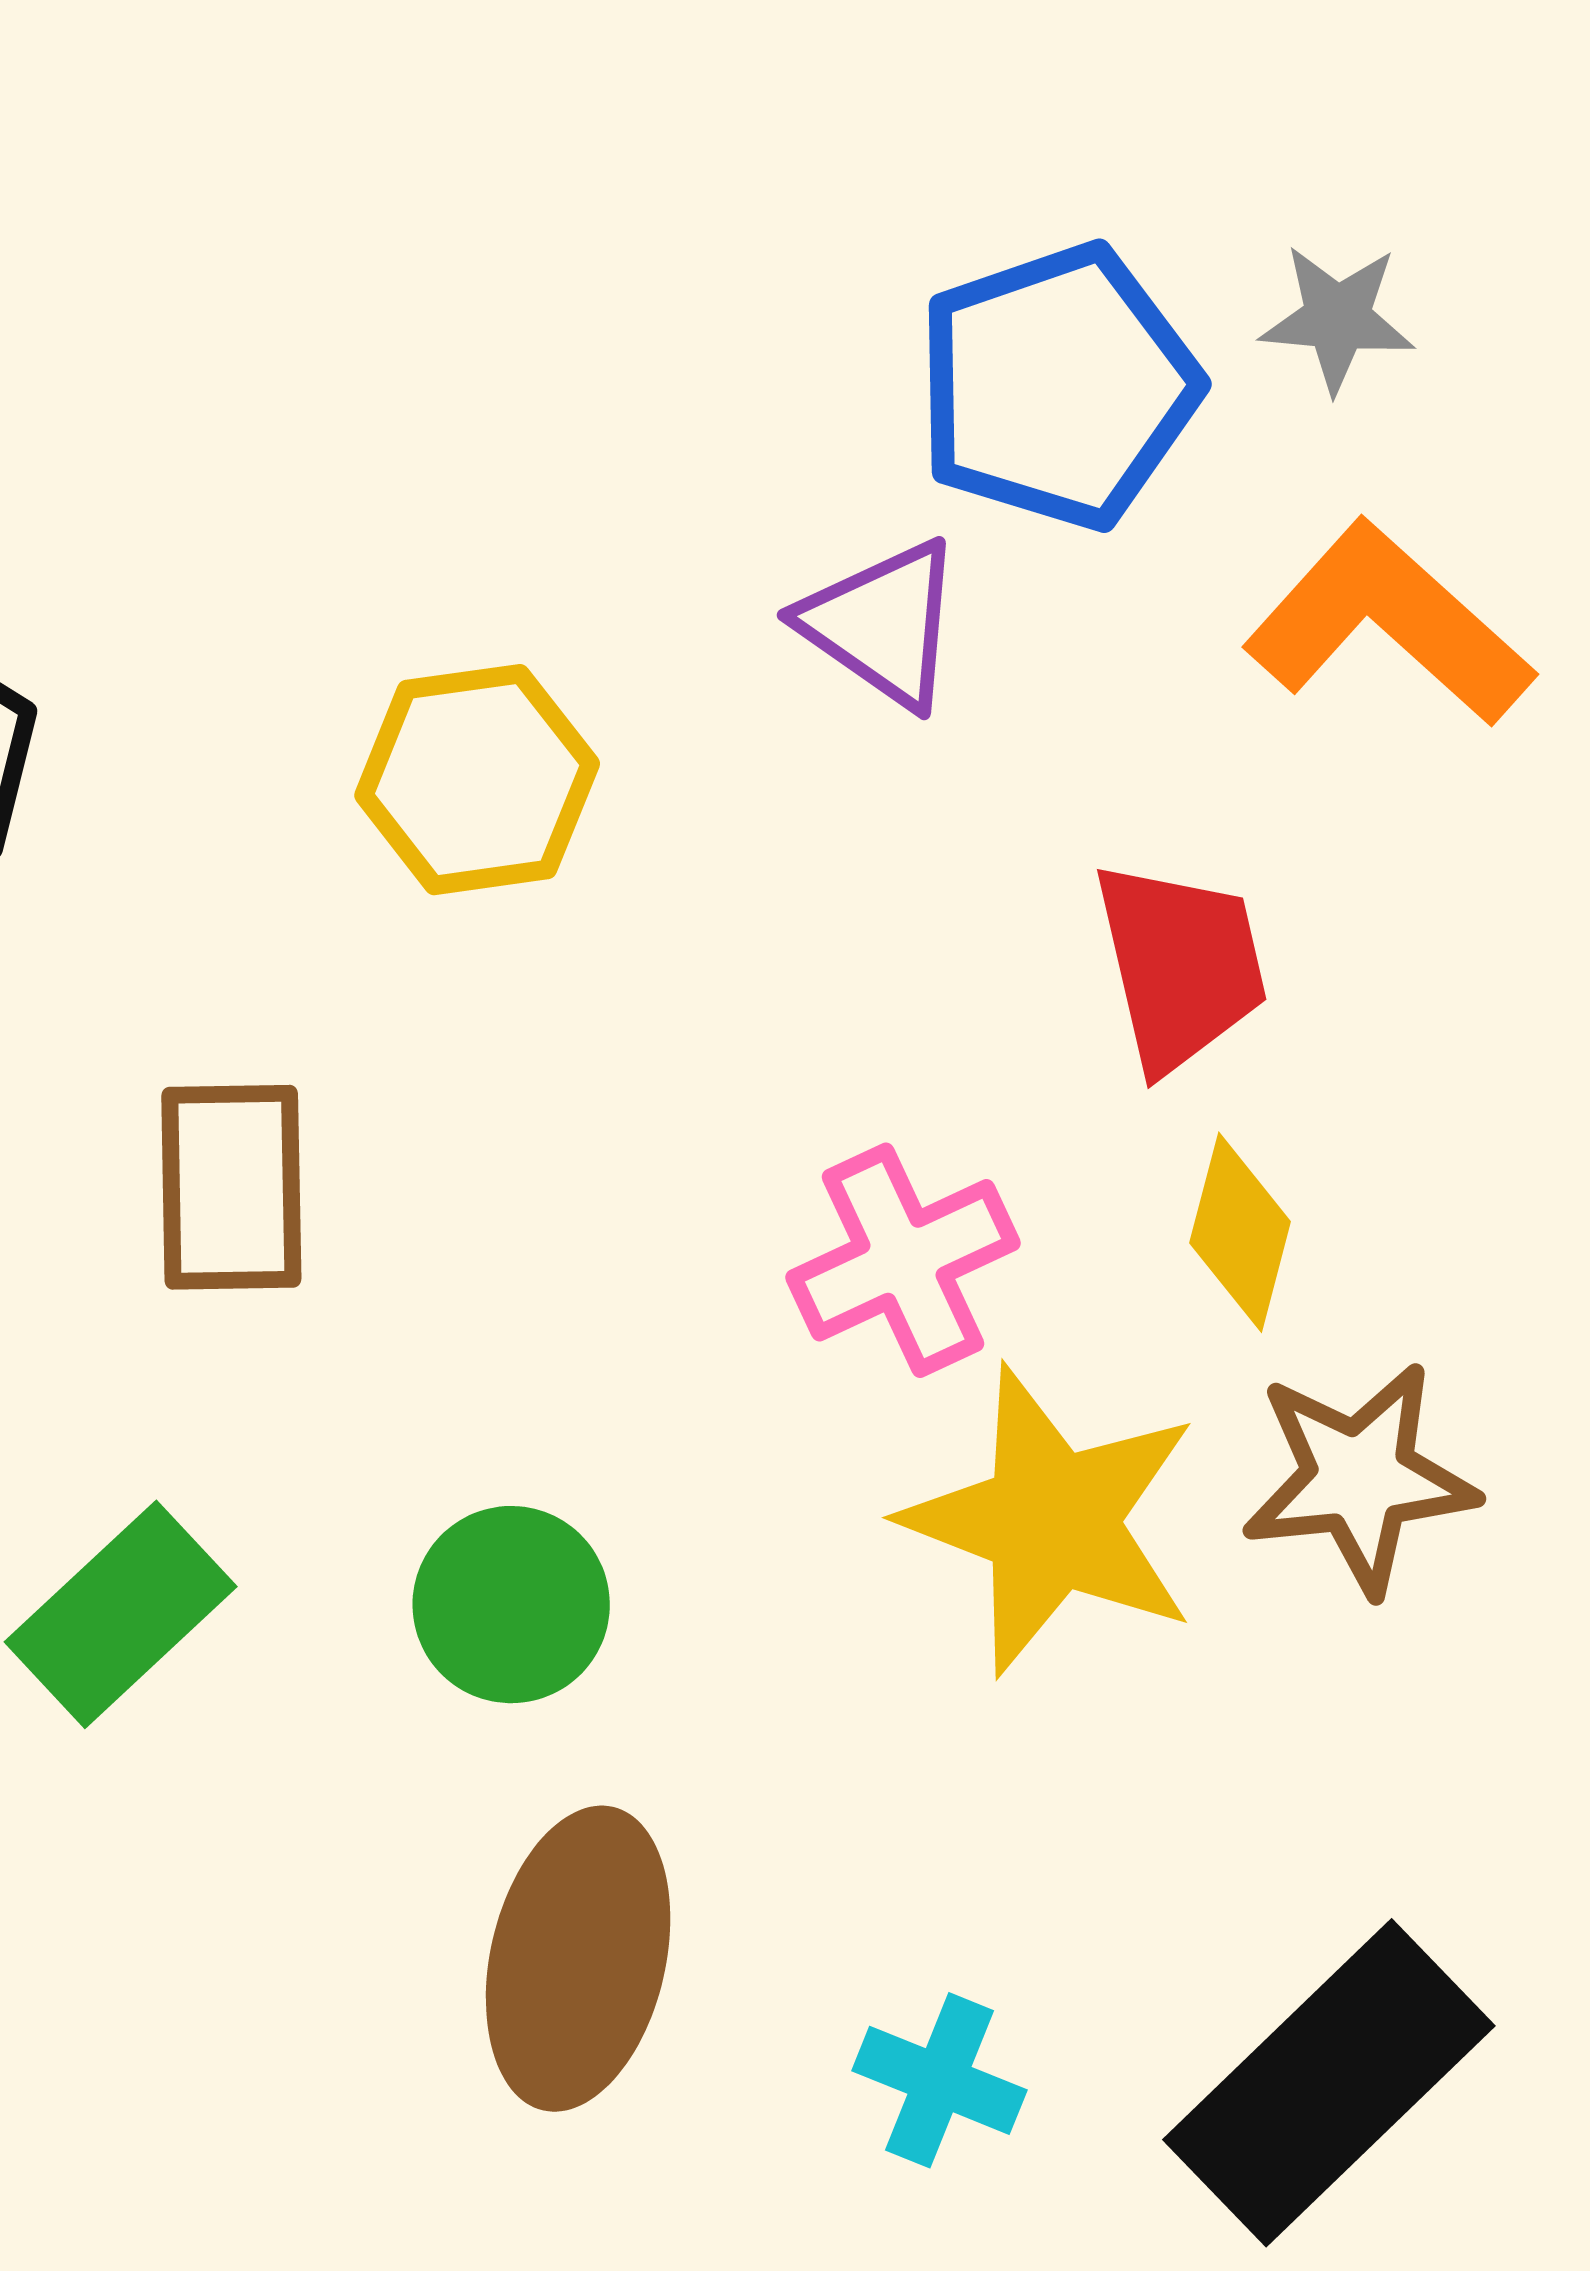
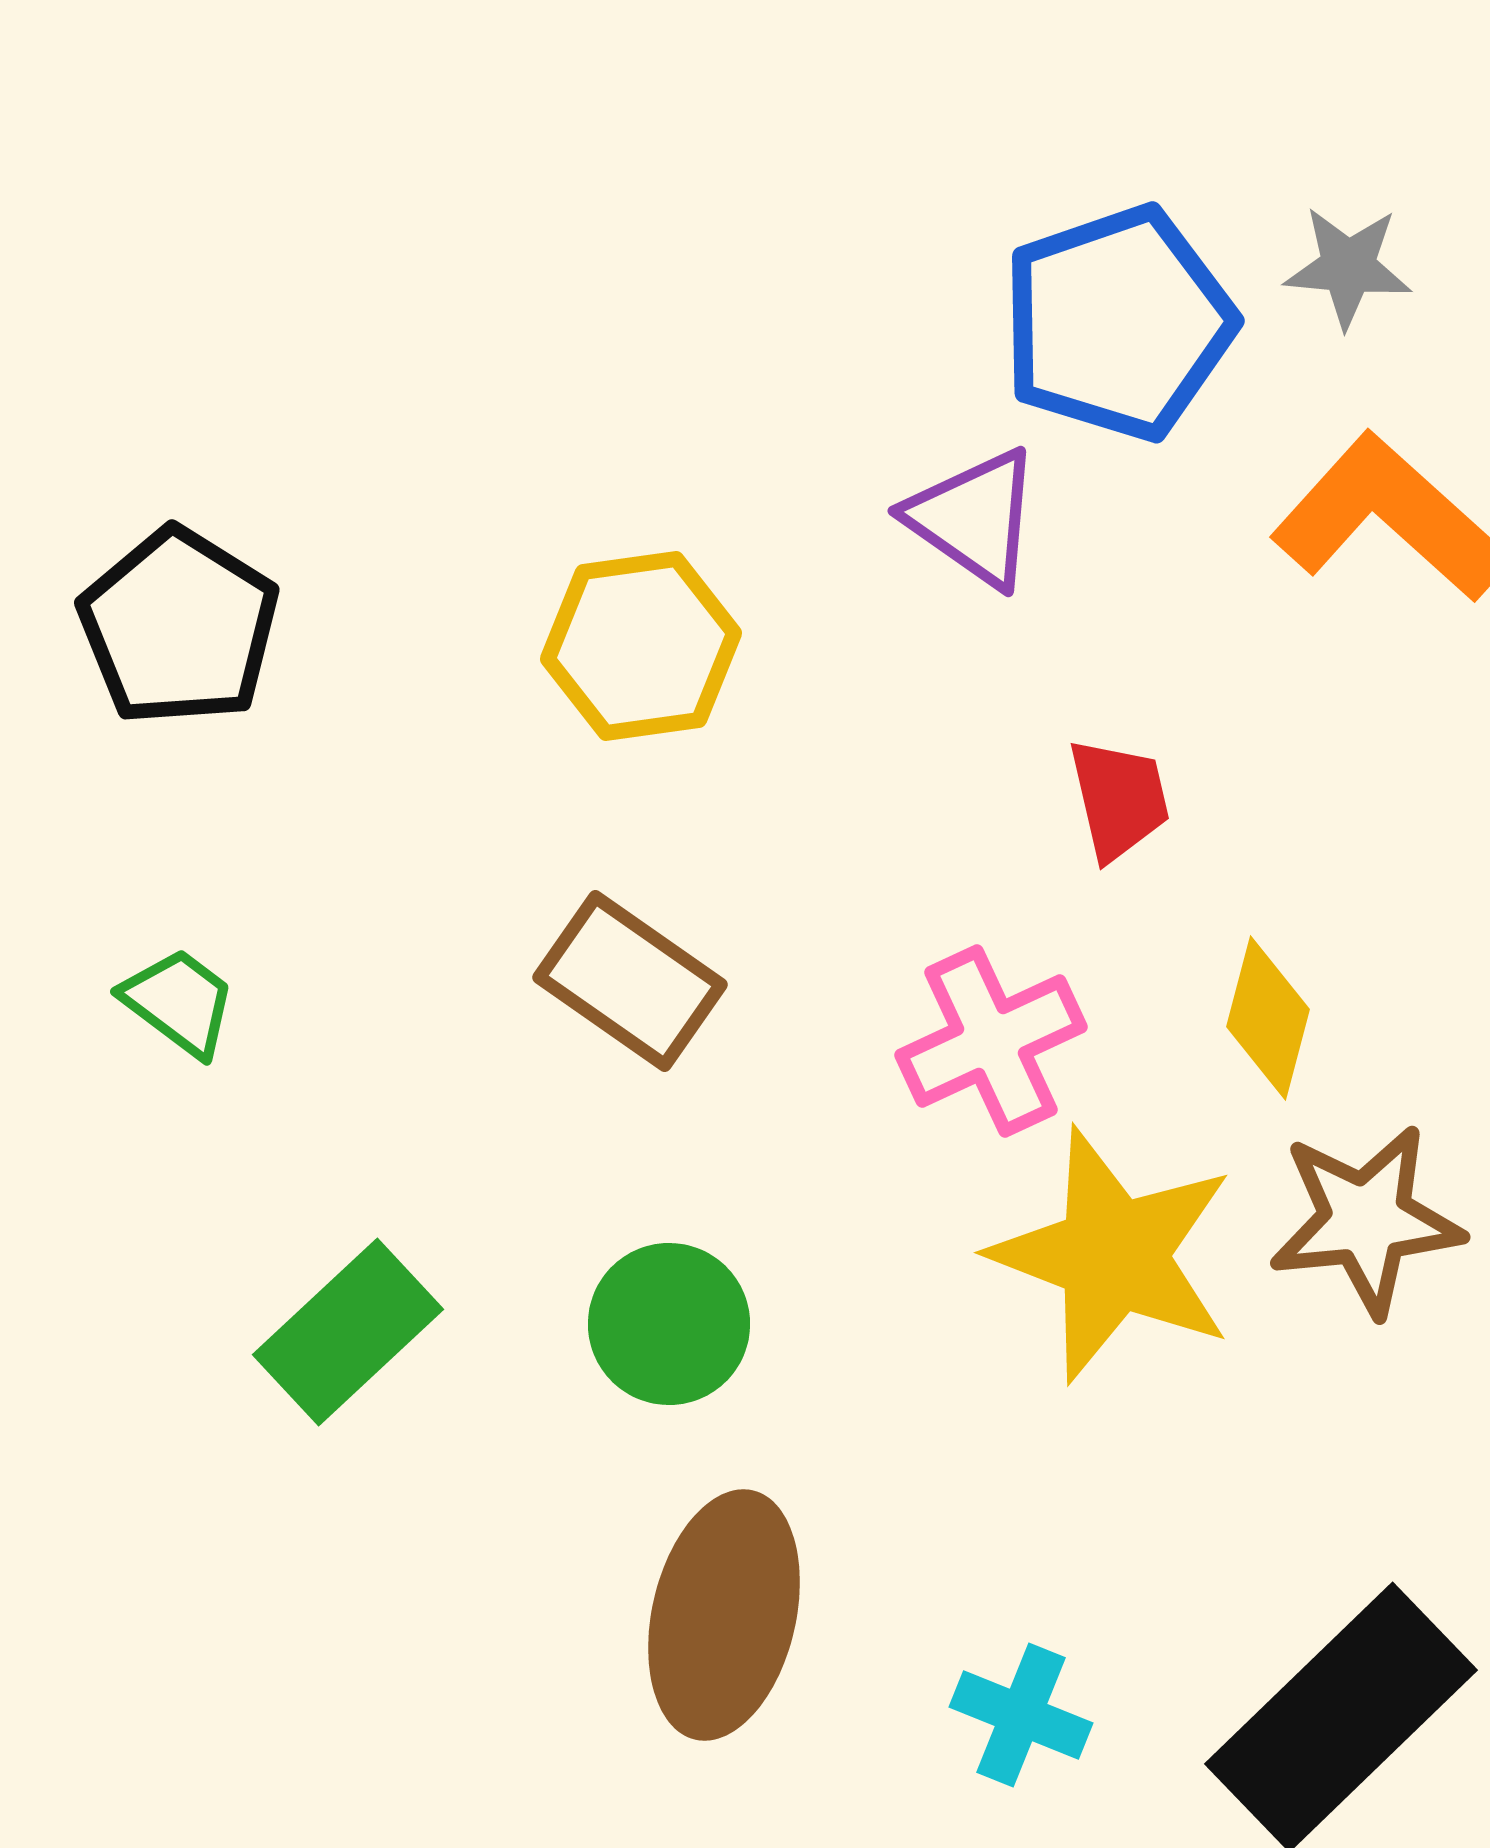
red trapezoid: (1180, 966) -> (1119, 799), moved, size x0.7
brown rectangle: (231, 1187) -> (630, 981), moved, turned -54

